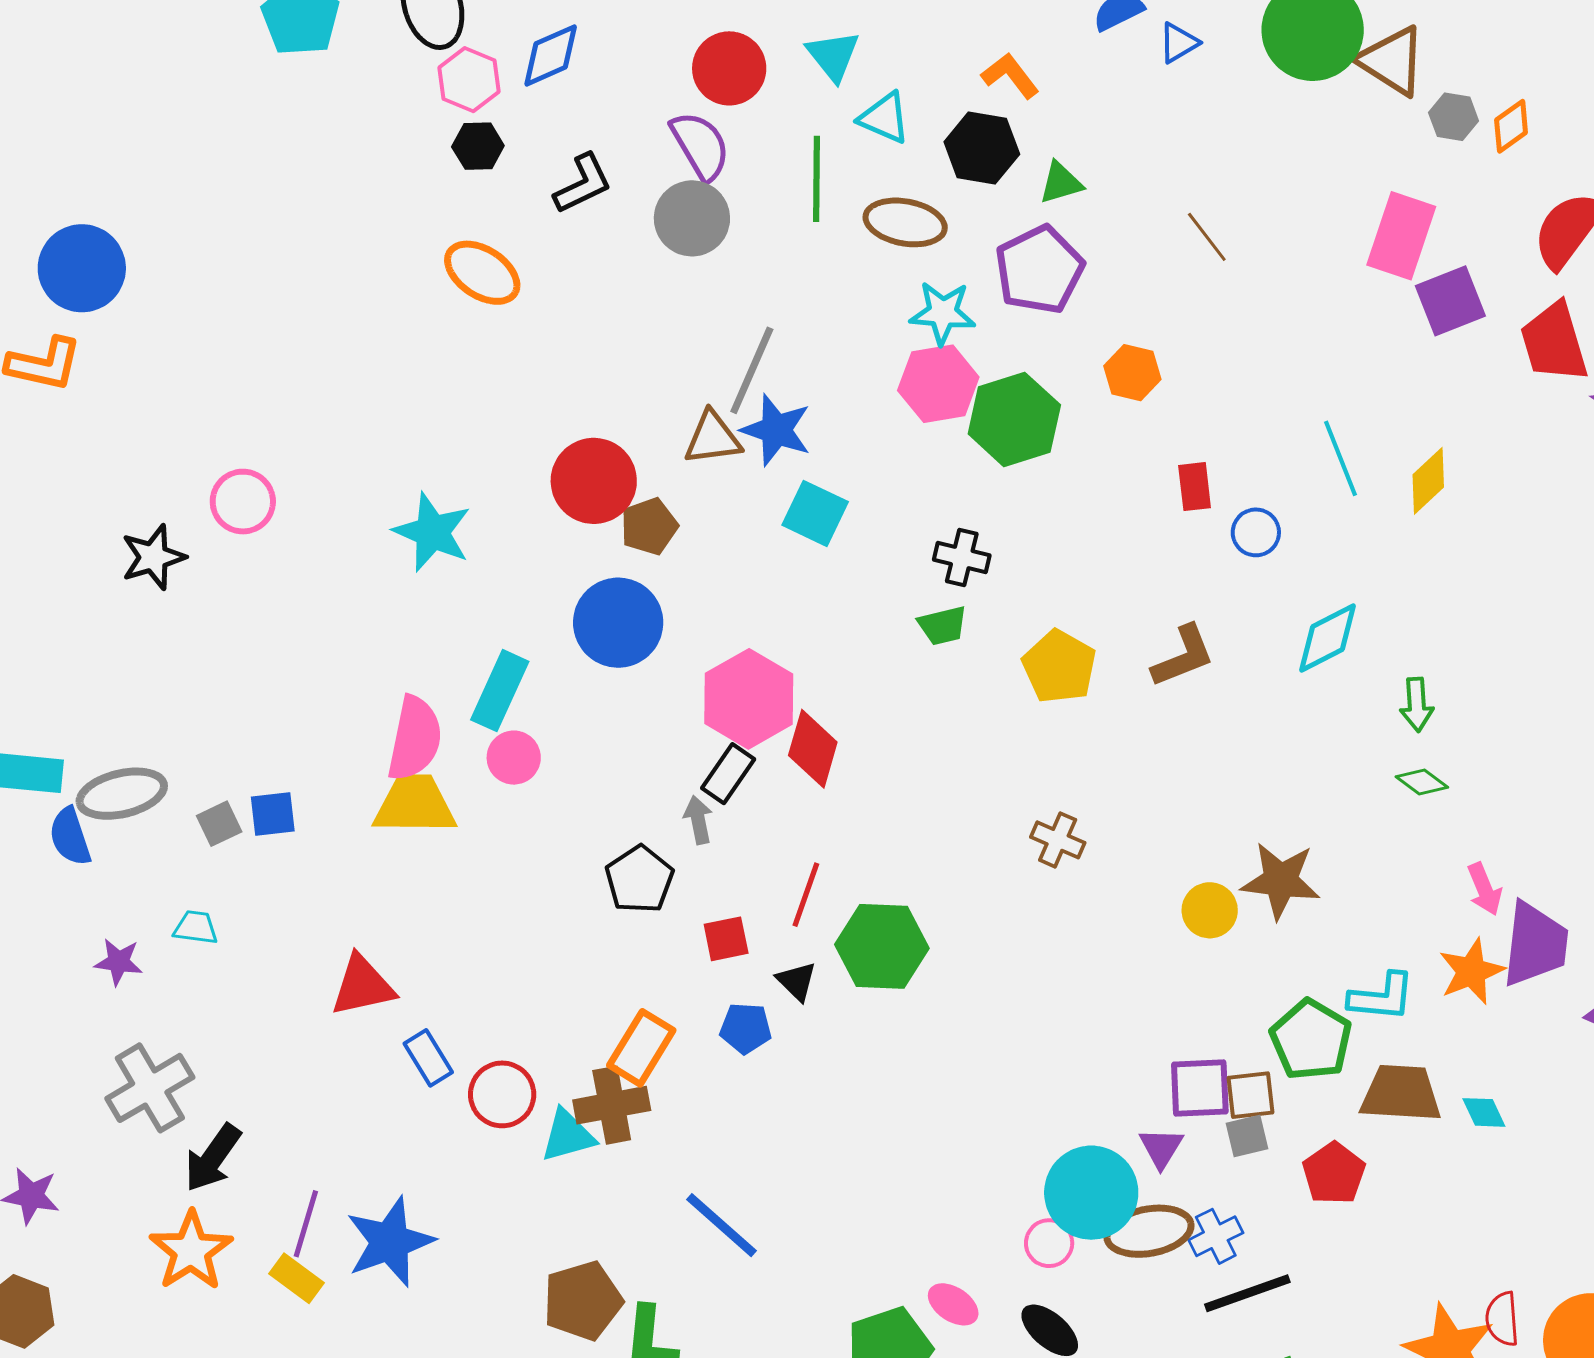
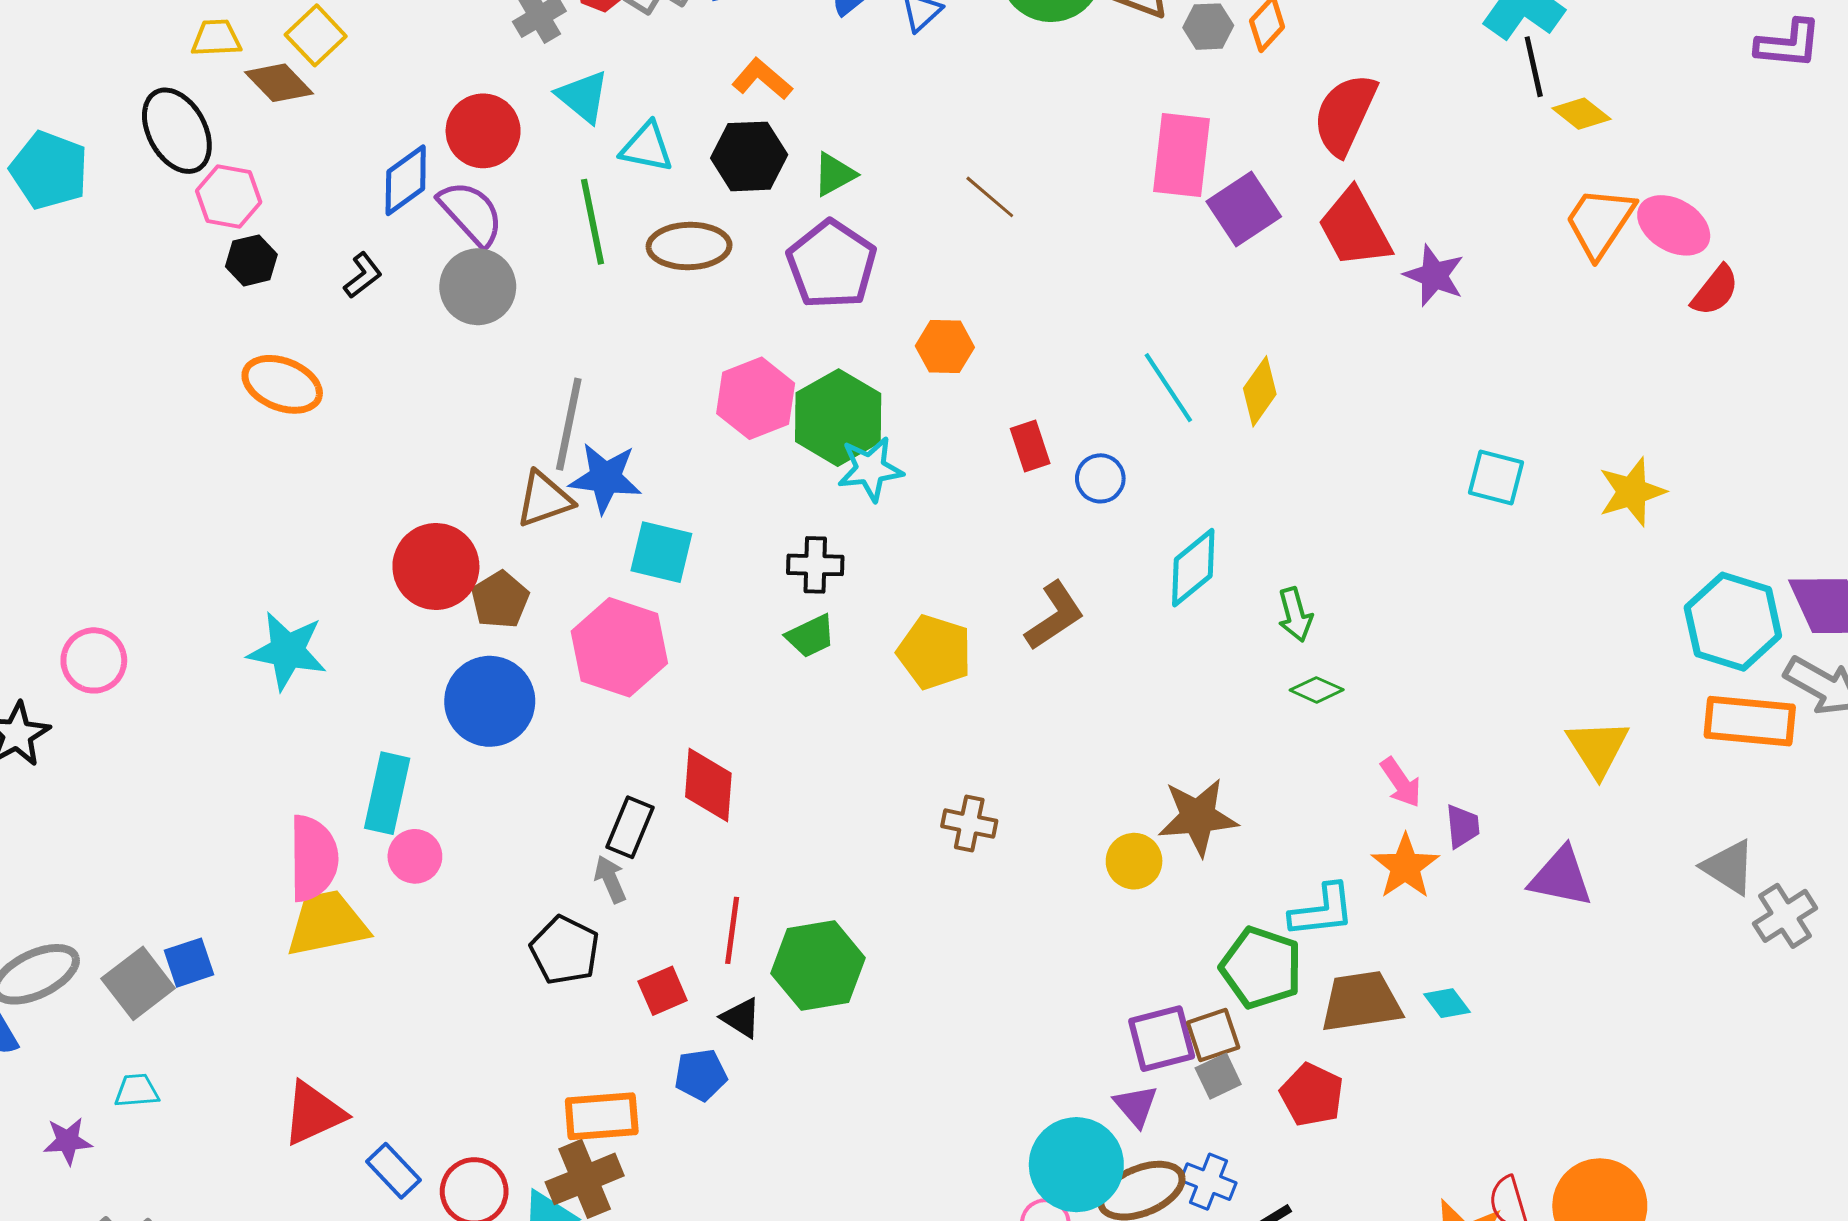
blue diamond: (551, 55) -> (406, 180), moved
black L-shape: (583, 184) -> (363, 275), size x0.7
cyan star: (943, 313) -> (870, 469), moved
pink hexagon: (749, 699) -> (619, 647), moved
gray square: (219, 824) -> (138, 983), size x1.5
purple trapezoid: (1535, 944) -> (1462, 826), size x0.5
orange rectangle: (641, 1048) -> (602, 1116), turned 66
blue cross: (1216, 1236) -> (1208, 1182), turned -30

